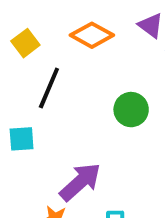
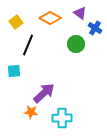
green circle: (131, 110) -> (76, 44), moved

